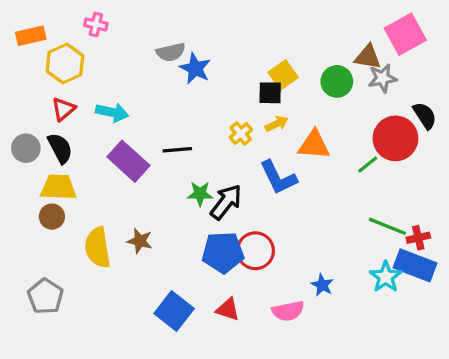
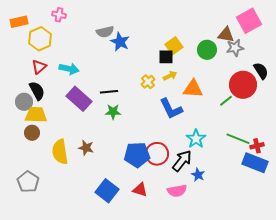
gray circle: (26, 148) -> (24, 102), moved
green star: (200, 194) -> (113, 112), moved
black arrow: (226, 202) -> (182, 161), moved
cyan star: (386, 277) -> (196, 139), moved

